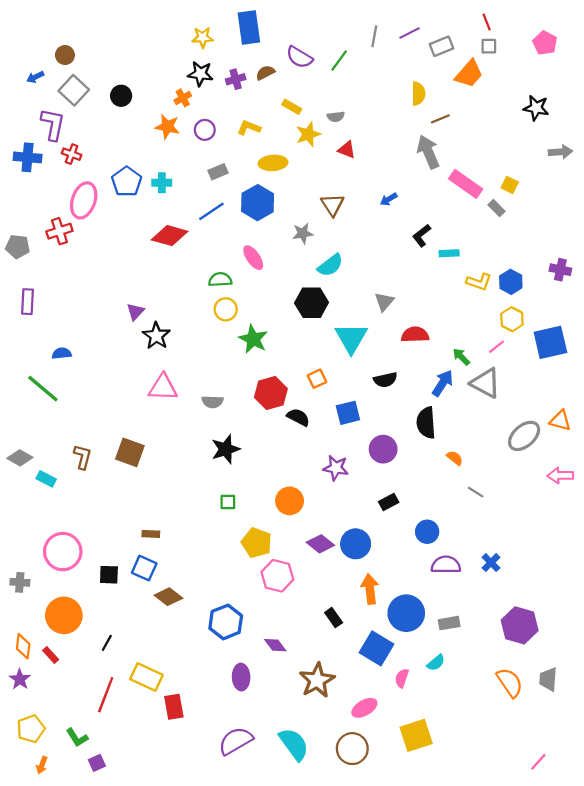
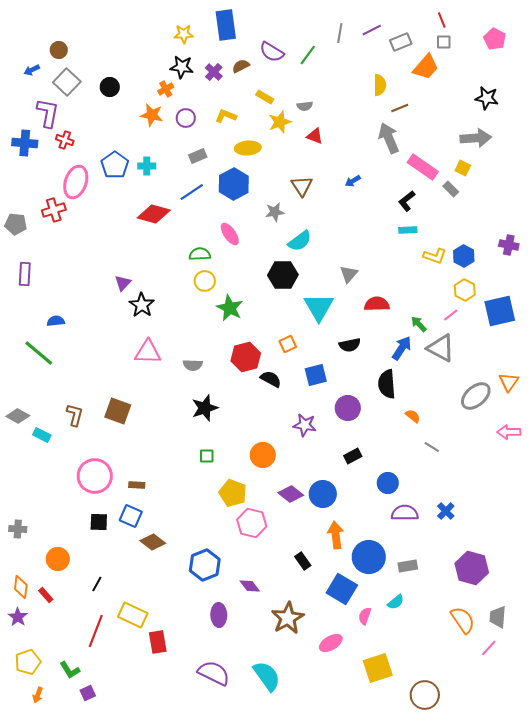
purple cross: (236, 79) -> (214, 72), turned -30
gray arrow: (560, 152) -> (476, 138), moved, size x1.4
black L-shape: (422, 236) -> (407, 201), moved
orange triangle: (560, 421) -> (509, 382), turned 50
pink circle: (63, 552) -> (95, 476), moved
orange circle: (64, 615) -> (58, 559), size x0.7
purple semicircle: (236, 741) -> (214, 673), turned 56
brown circle: (352, 749) -> (425, 695), moved
pink line: (538, 762) -> (489, 648), moved

